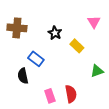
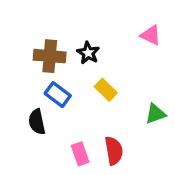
pink triangle: (94, 22) -> (151, 35), turned -32
brown cross: (17, 28) -> (50, 56), moved
yellow rectangle: (77, 46) -> (106, 90), moved

